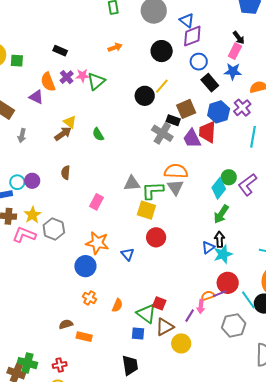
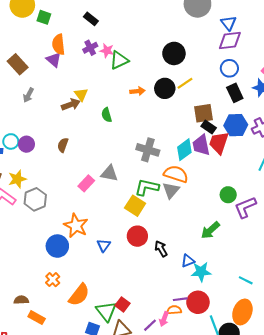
orange arrow: (115, 47) -> (137, 91), moved
black circle: (162, 51) -> (174, 53), moved
orange semicircle: (48, 82) -> (59, 44), moved
black rectangle: (173, 120) -> (209, 127), moved
gray cross: (162, 133) -> (148, 150), moved, turned -30
gray triangle: (132, 183) -> (109, 173), moved
cyan diamond: (219, 188) -> (184, 150), moved
black arrow: (220, 239) -> (161, 249), moved, turned -42
purple line: (220, 294) -> (180, 299), moved
orange semicircle: (117, 305) -> (79, 295), size x1.6

